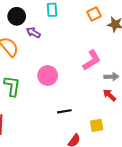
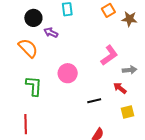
red arrow: (109, 95) -> (120, 88), moved
black line: (64, 111) -> (94, 101), moved
yellow square: (97, 125) -> (127, 112), moved

